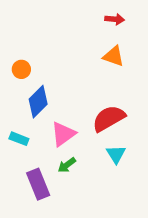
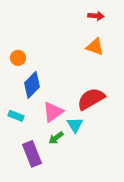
cyan triangle: (116, 154) -> (75, 125), moved

